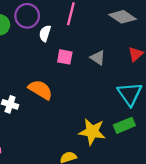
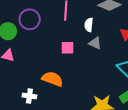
white semicircle: (45, 33) -> (89, 25), moved

